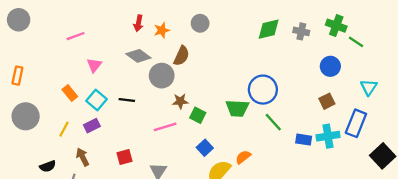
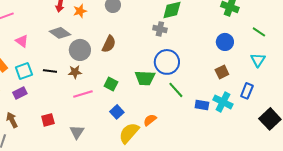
gray cross: (301, 31) -> (160, 29), moved
green line: (356, 42) -> (259, 32), moved
brown semicircle: (181, 56) -> (109, 44), moved
pink triangle: (94, 65) -> (22, 41), turned -32
cyan square: (97, 100) -> (24, 71), turned 30
brown star: (180, 101) -> (75, 72), moved
blue rectangle: (356, 123) -> (247, 91), size x0.7
cyan cross: (328, 136) -> (223, 102), turned 36

